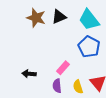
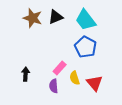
black arrow: (29, 74) -> (26, 74), turned 88
yellow semicircle: (78, 87) -> (75, 78), moved

